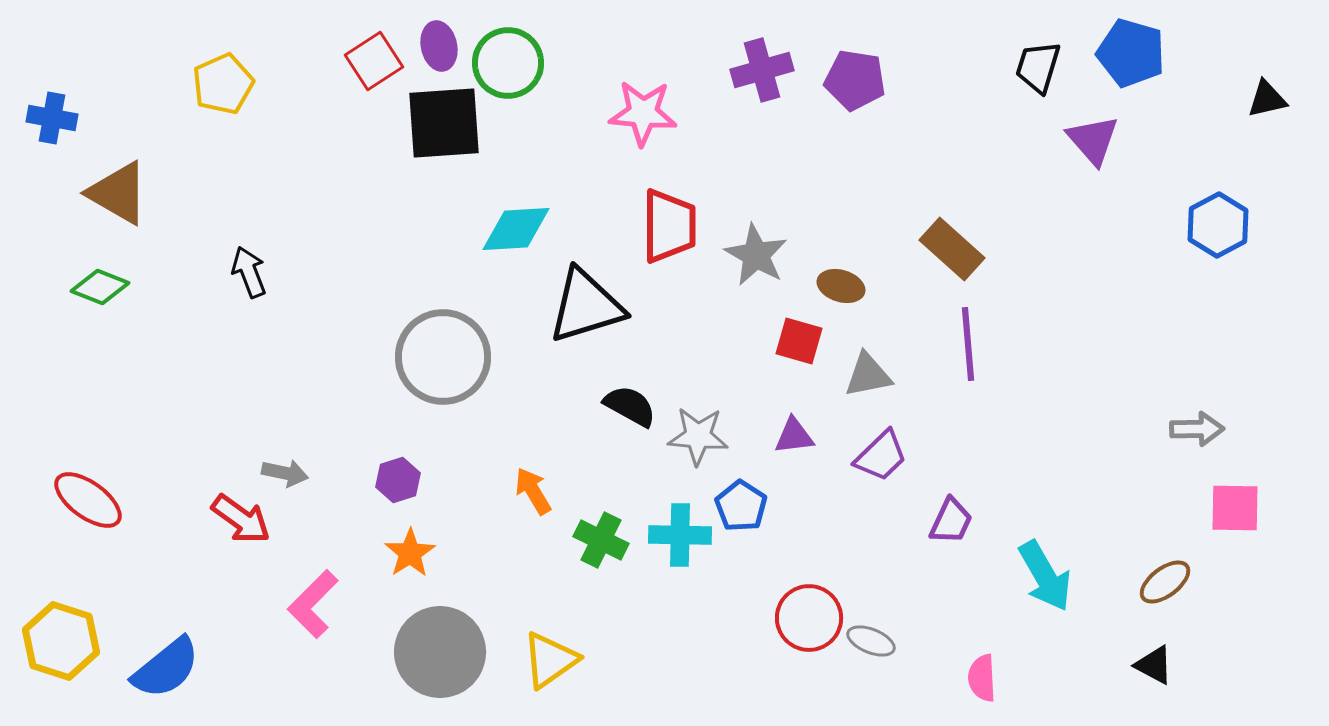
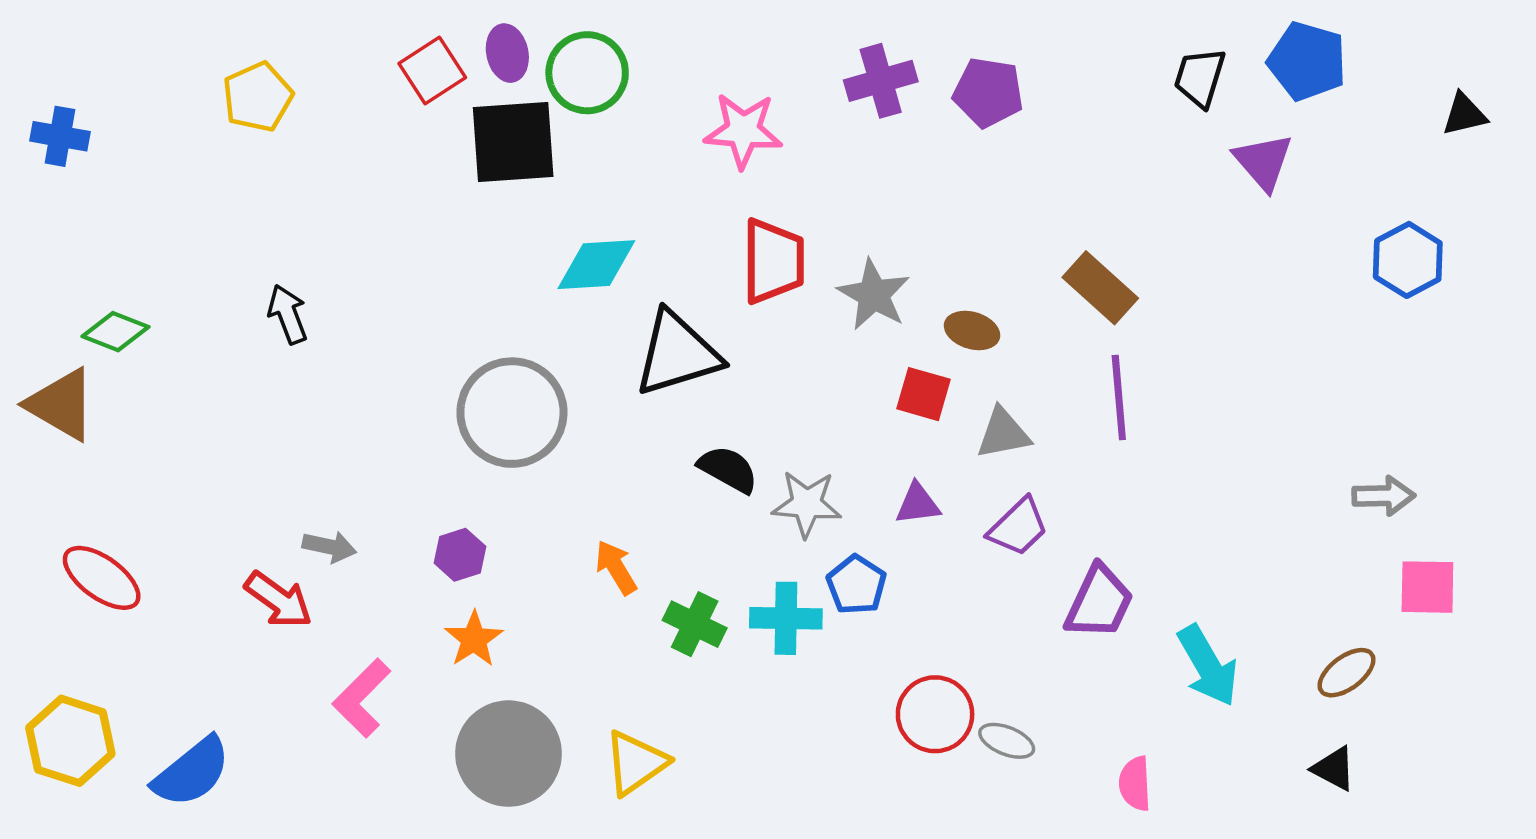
brown triangle: (118, 193) -> (61, 404), moved
purple trapezoid: (951, 521) -> (1099, 602), size x1.4

